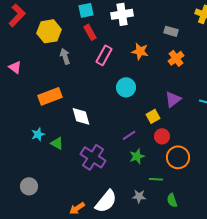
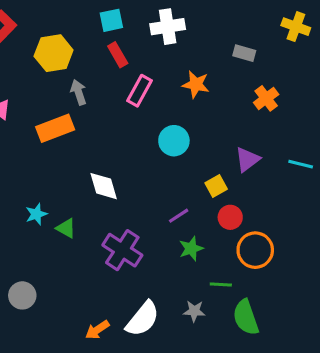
orange cross: (176, 58) -> (266, 98), moved
orange rectangle: (50, 96) -> (55, 128), moved
green semicircle: (172, 200) -> (246, 317), size x1.6

